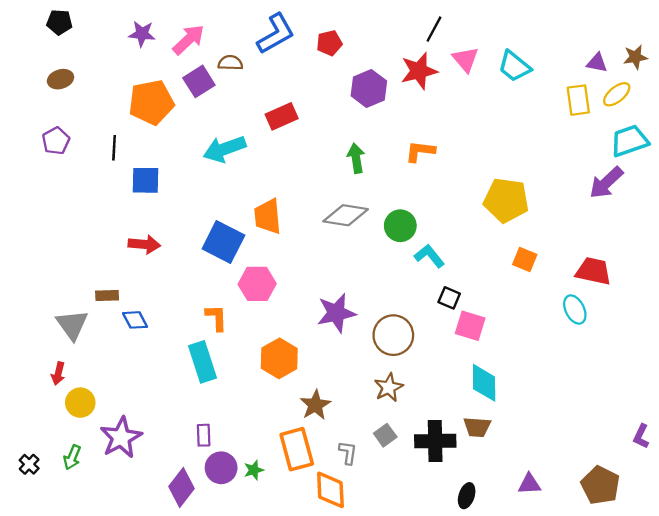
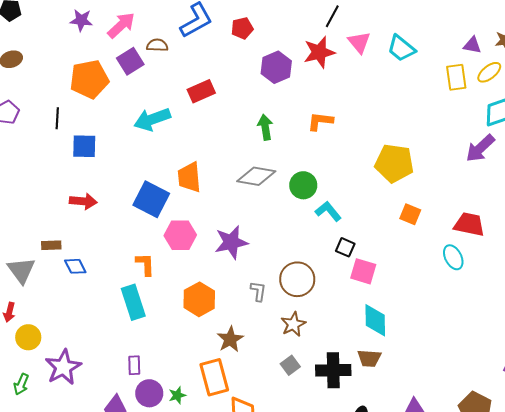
purple star: (336, 313) -> (231, 242), moved
gray L-shape: (348, 453) -> (258, 291), moved

